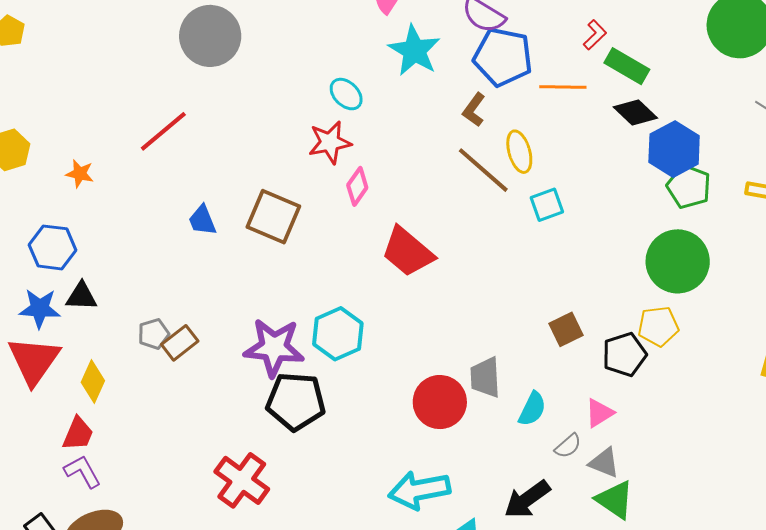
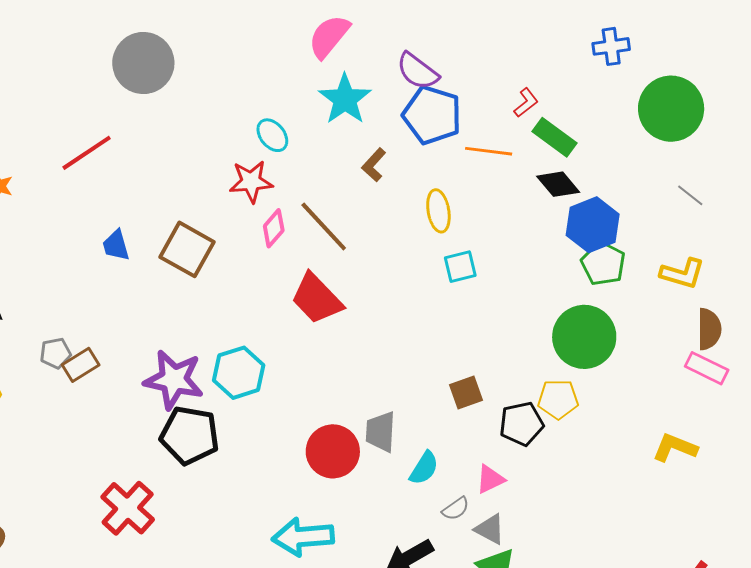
brown L-shape: (474, 110) -> (374, 165), moved
brown line: (483, 170) -> (324, 226), moved

